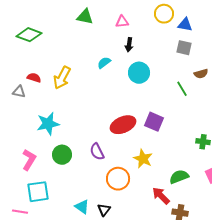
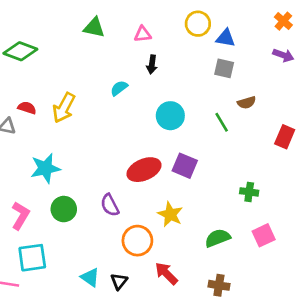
cyan circle: (139, 73) -> (170, 116), moved
red arrow: (161, 196) -> (166, 273), moved

